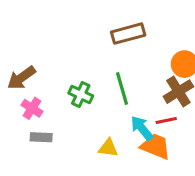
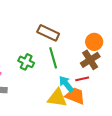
brown rectangle: (128, 34) -> (48, 33), moved, turned 40
yellow triangle: (108, 148) -> (57, 98), moved, size x1.5

